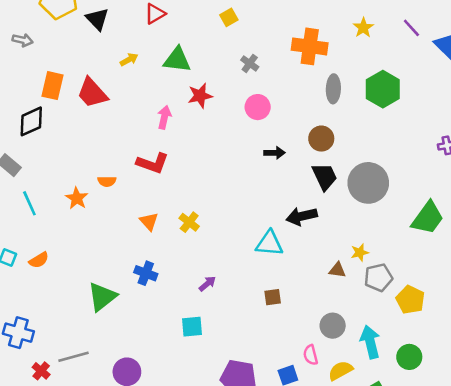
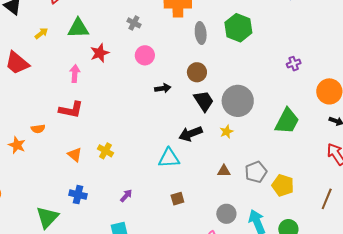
yellow star: (360, 252) -> (227, 132), moved

